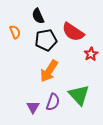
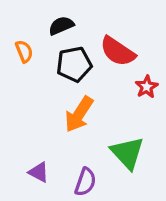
black semicircle: (38, 16) -> (61, 26), turned 91
purple semicircle: (53, 102) -> (85, 182), moved
purple triangle: (33, 107) -> (39, 172), moved, turned -32

